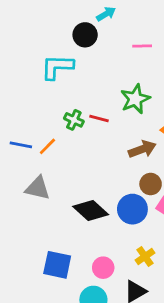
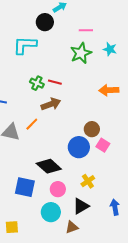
green star: (135, 99) -> (81, 53), moved
orange line: (47, 146) -> (32, 124), moved
brown arrow: (142, 149) -> (51, 104), moved
black diamond: (91, 210) -> (49, 166), moved

